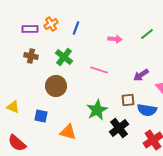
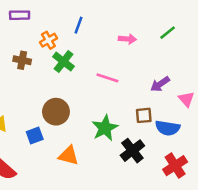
orange cross: (51, 24) -> (48, 40), moved
purple rectangle: (30, 29) -> (20, 15), moved
brown circle: (56, 86) -> (56, 112), moved
blue square: (41, 116) -> (35, 136), turned -32

